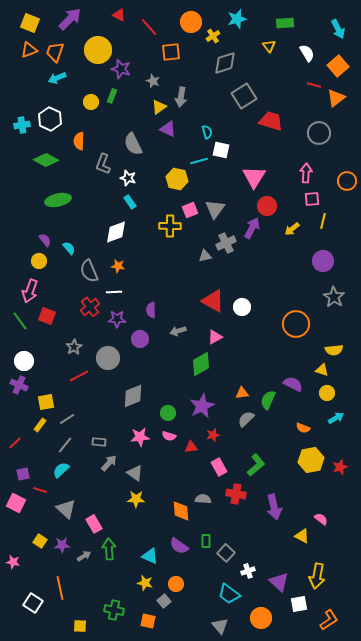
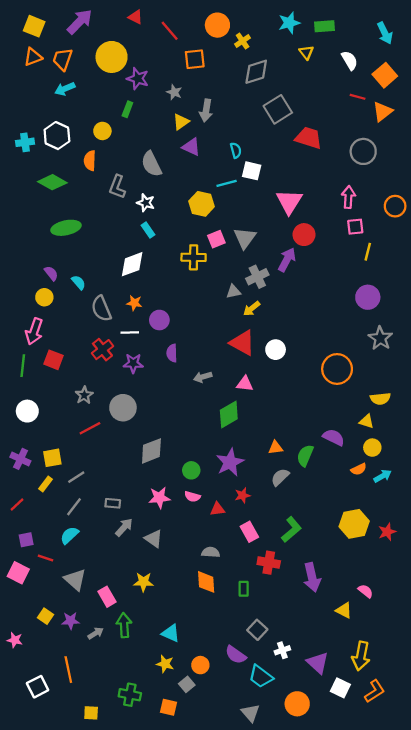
cyan star: (237, 19) -> (289, 23), moved
yellow circle: (91, 102) -> (102, 131), moved
yellow arrow: (292, 229) -> (252, 309), moved
green line: (20, 321) -> (23, 366), turned 42
pink triangle: (215, 337) -> (245, 384), turned 35
purple circle: (140, 339) -> (159, 320), moved
purple cross: (19, 385) -> (20, 459), moved
orange semicircle: (303, 428) -> (359, 469), moved, turned -48
yellow star: (136, 499) -> (143, 582), moved
gray semicircle: (203, 499) -> (211, 552), moved
green rectangle: (206, 541) -> (244, 589), moved
purple semicircle: (179, 546) -> (236, 655), moved
white square: (33, 603) -> (38, 687), turned 30
white square: (299, 604) -> (340, 688), turned 36
orange L-shape: (329, 620) -> (375, 691), moved

